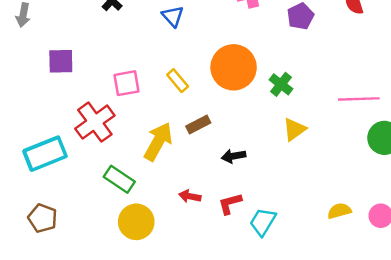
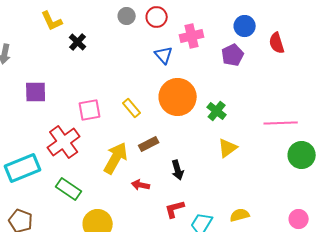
blue triangle: (173, 16) -> (164, 55), moved
black arrow: (234, 156) -> (178, 170), turned -96
green rectangle: (119, 179) -> (69, 189), moved
red arrow: (190, 196) -> (141, 185), moved
yellow semicircle: (339, 211) -> (240, 215), moved

